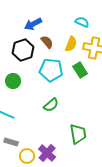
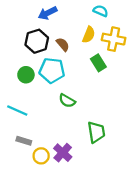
brown semicircle: (47, 42) -> (63, 44), moved
cyan pentagon: (51, 70) -> (52, 70), moved
green semicircle: (51, 105) -> (67, 101), turned 70

